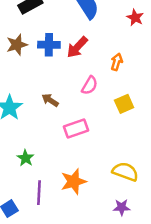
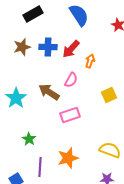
orange arrow: (117, 62) -> (90, 61), moved
pink semicircle: (90, 85) -> (71, 80), moved
brown arrow: (50, 100) -> (49, 92), size x1.5

